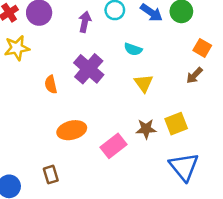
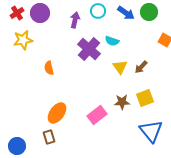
purple cross: (89, 69) -> (89, 49), moved
brown arrow: (194, 75) -> (141, 67), moved
orange ellipse: (72, 130) -> (57, 113), moved, turned -40

